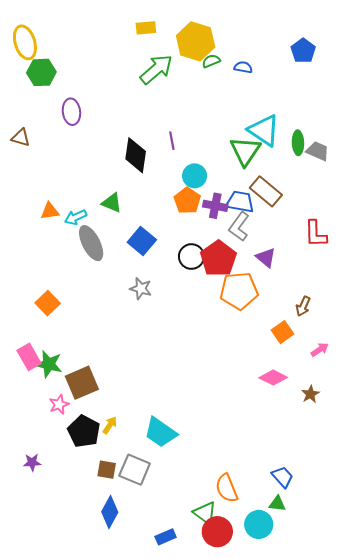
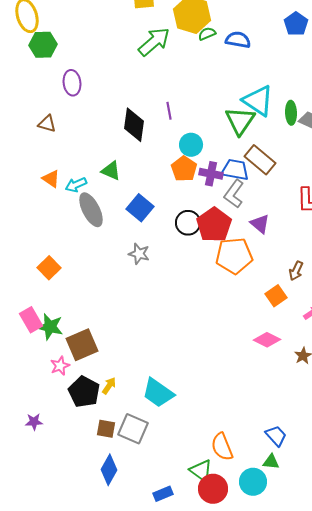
blue semicircle: (243, 67) -> (238, 40), size x1.4
brown triangle: (21, 138) -> (47, 124), moved
orange triangle: (50, 211) -> (51, 179), turned 42

